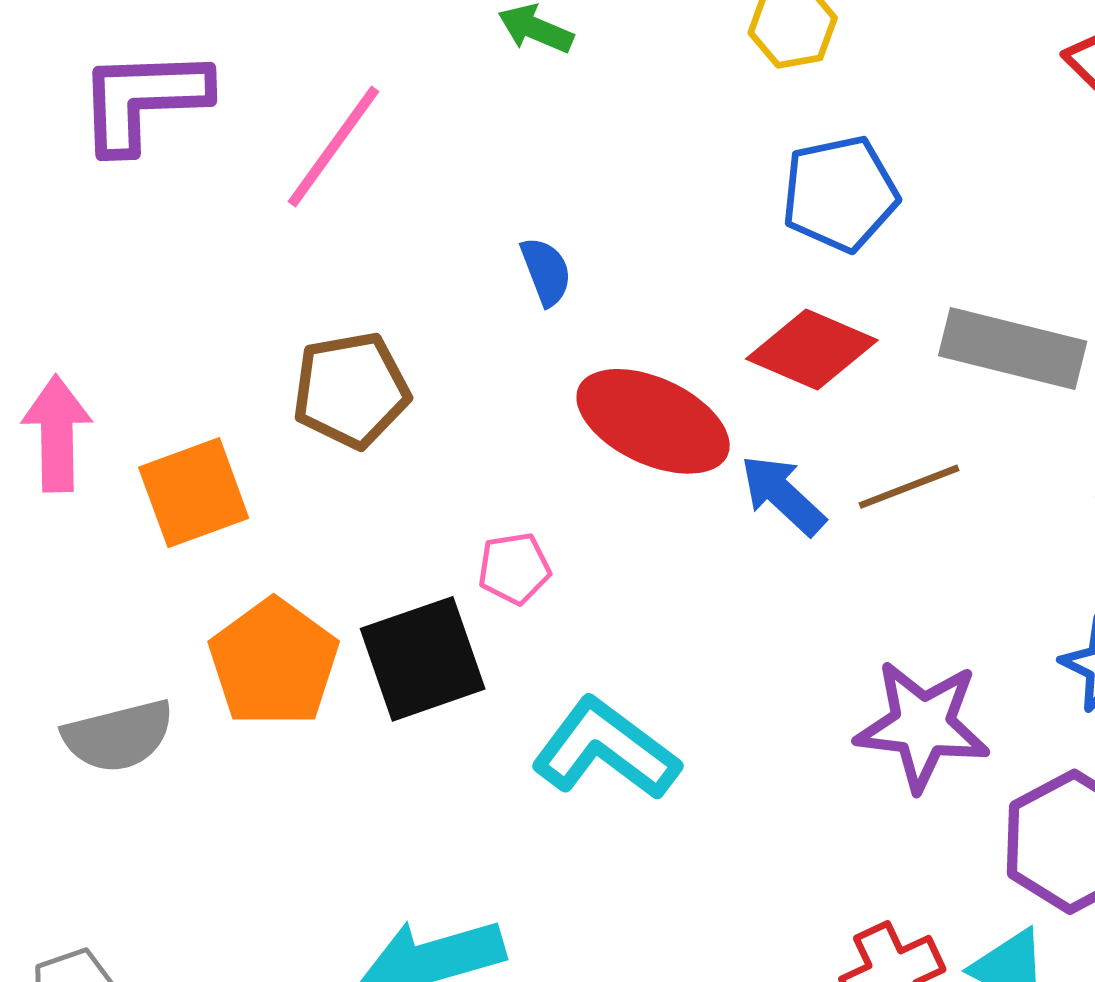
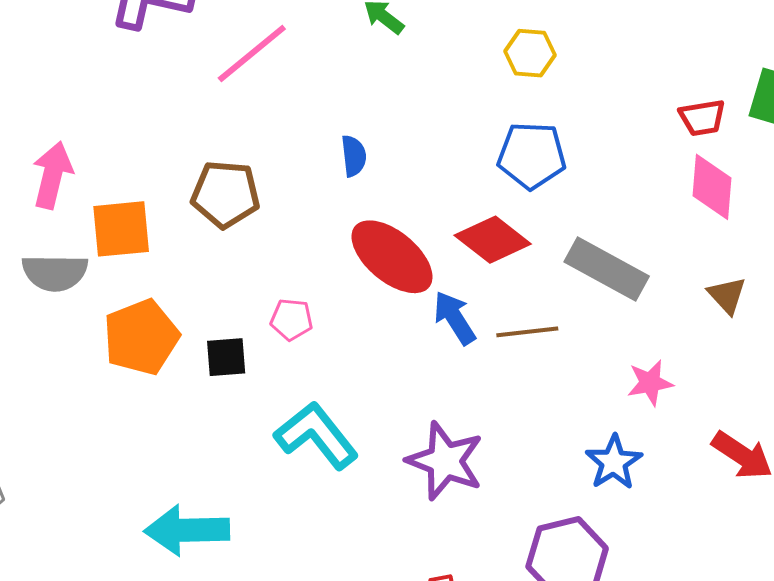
black square: (423, 659) -> (226, 357), size x0.6
purple star: (922, 726) -> (445, 461), moved
gray semicircle: (118, 736) -> (55, 273), moved

